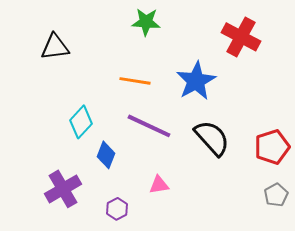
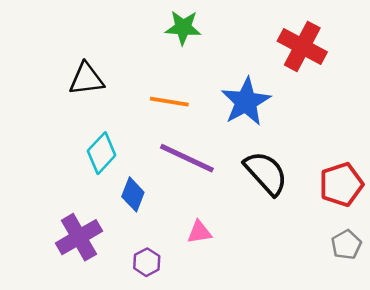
black triangle: (55, 47) -> (87, 79), moved

